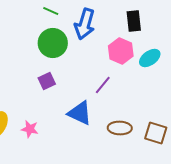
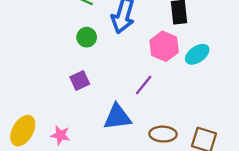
green circle: (53, 43) -> (87, 37), size x0.6
blue triangle: (80, 113) -> (117, 117), turned -32

